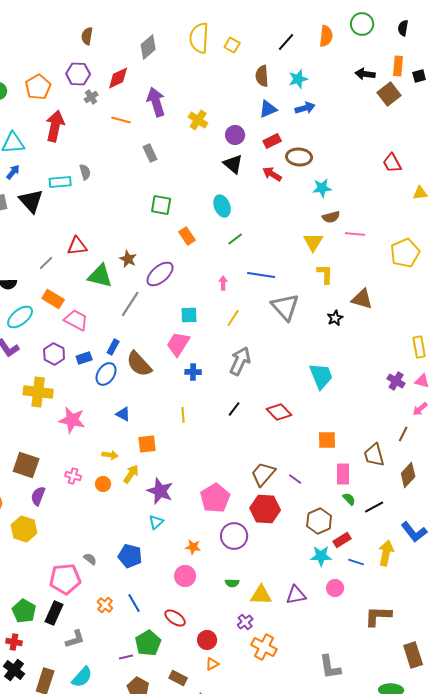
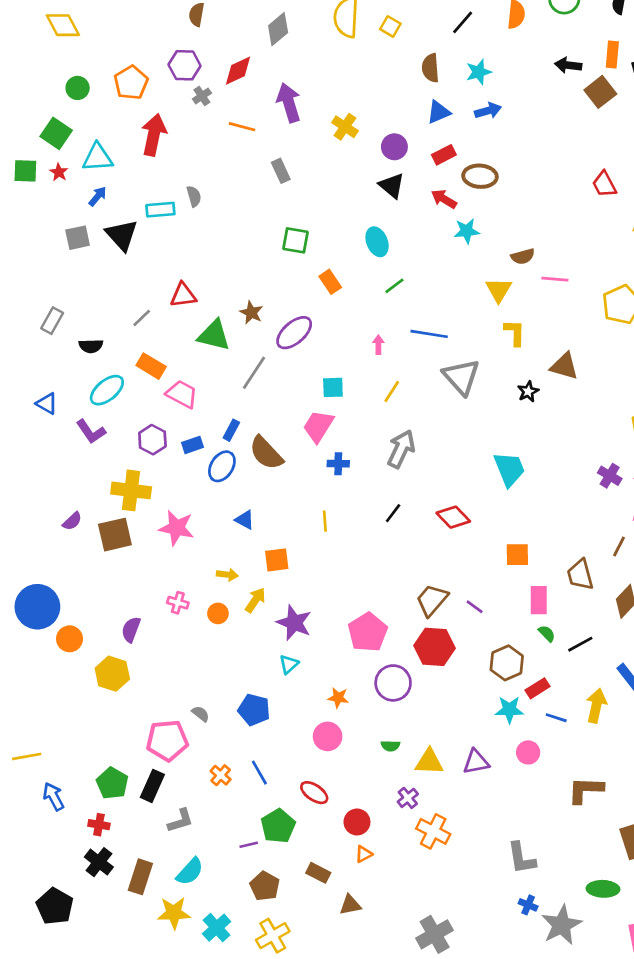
cyan star: (322, 188) -> (467, 231), moved
brown square: (26, 465) -> (115, 535), moved, turned -32

